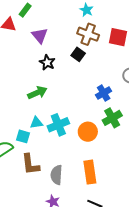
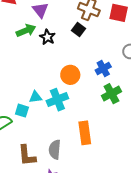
green arrow: (37, 93) -> (26, 31), moved
orange circle: (88, 132) -> (70, 75), moved
brown L-shape: (30, 164) -> (27, 155), moved
orange rectangle: (90, 172) -> (85, 133), moved

